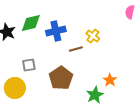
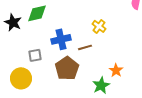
blue cross: (56, 31) -> (61, 39), moved
brown line: (76, 49) -> (85, 47), moved

